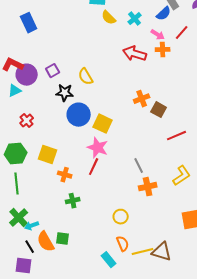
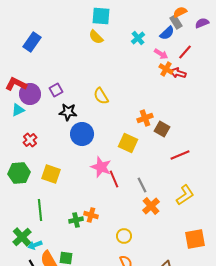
yellow semicircle: (109, 18) -> (96, 37), moved
blue rectangle: (29, 23) -> (32, 42), turned 60
orange cross: (163, 50) -> (166, 69), turned 32
red arrow: (135, 54) -> (178, 73), moved, size x0.7
yellow semicircle: (86, 77) -> (101, 96), moved
yellow square: (103, 124) -> (128, 143), moved
red line: (94, 167) -> (114, 179), moved, turned -48
orange cross: (65, 175) -> (91, 215), moved
green line: (17, 184) -> (40, 210), moved
orange cross: (148, 187) -> (151, 206), turned -30

